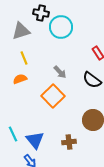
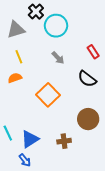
black cross: (41, 13) -> (36, 12), turned 35
gray arrow: (60, 72) -> (58, 58), moved
blue triangle: (35, 140) -> (30, 139), turned 36

